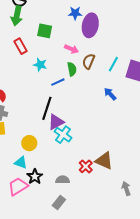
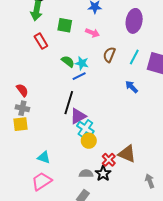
purple ellipse: (90, 25) -> (134, 21), moved
pink arrow: (71, 49) -> (92, 33), moved
cyan star: (40, 65) -> (82, 63), moved
green semicircle: (72, 69) -> (68, 62), moved, turned -40
yellow circle: (29, 143) -> (89, 141), moved
black star: (35, 177) -> (103, 173), moved

